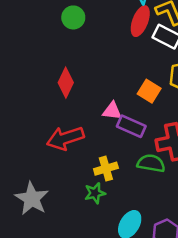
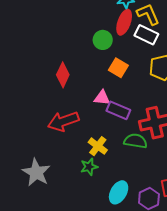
green circle: (73, 17) -> (103, 40), moved
orange square: (149, 91) -> (118, 68), moved
yellow cross: (106, 169) -> (98, 146), turned -36

